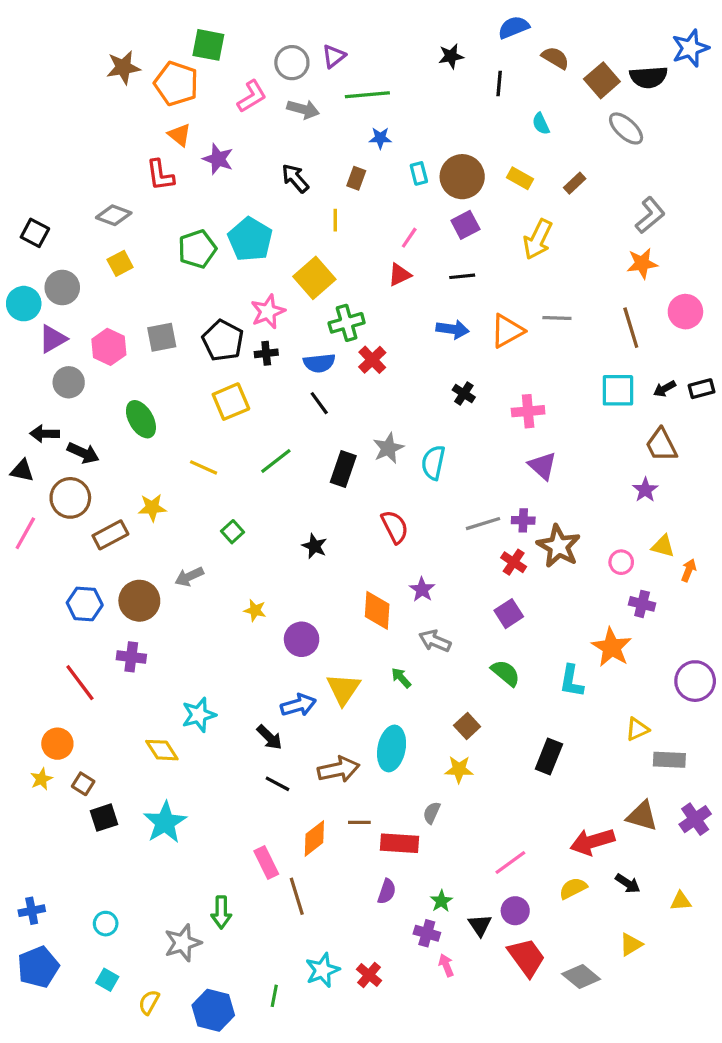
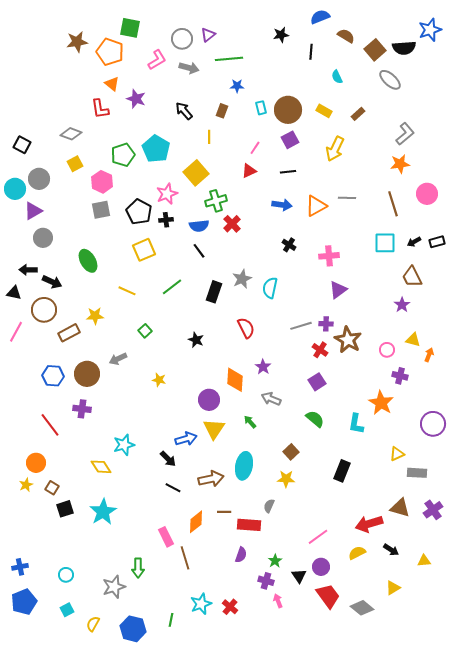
pink hexagon: (109, 347) -> (102, 182), moved
purple triangle: (543, 466) -> (338, 290), turned 42
purple circle: (302, 639) -> (209, 400), moved
cyan square: (107, 980) -> (67, 610), turned 32

